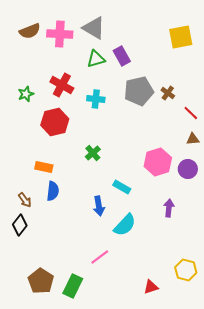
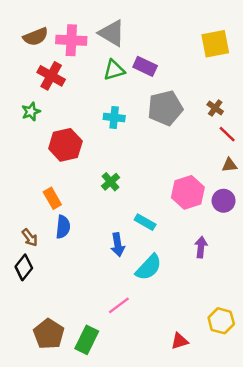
purple rectangle: (122, 56) -> (145, 66), turned -36
red cross: (62, 85) -> (51, 76), moved
brown cross: (168, 93) -> (215, 108), moved
orange rectangle: (44, 167) -> (52, 198), turned 48

